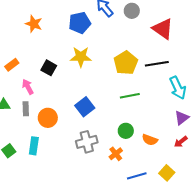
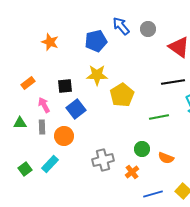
yellow pentagon: (126, 63) -> (122, 95), moved
black square: (49, 68) -> (65, 86), turned -35
green line: (130, 96) -> (159, 117), moved
blue square: (85, 107) -> (76, 109), moved
cyan rectangle: (34, 146) -> (50, 164), turned 36

